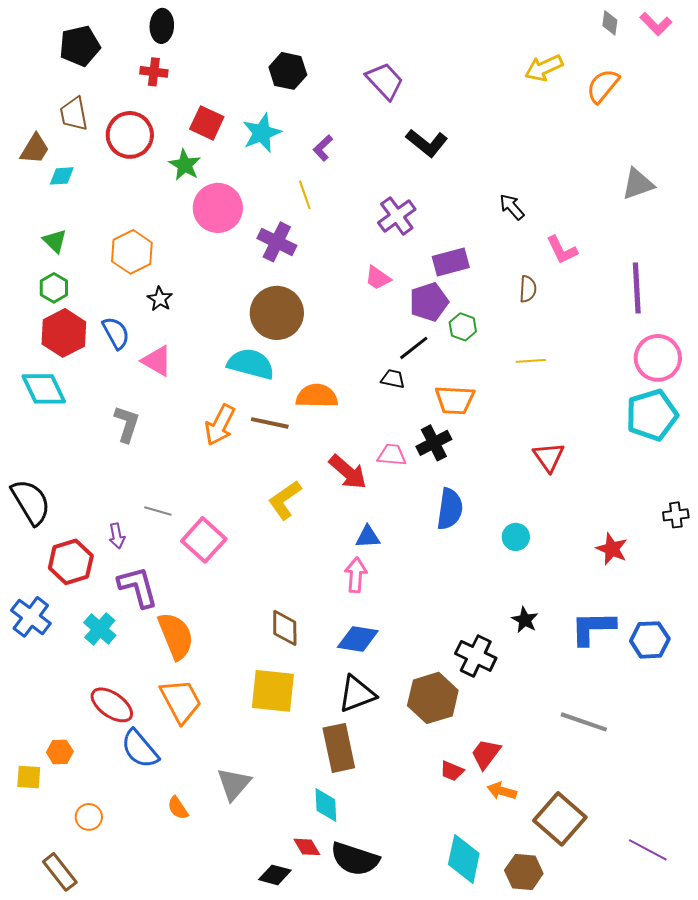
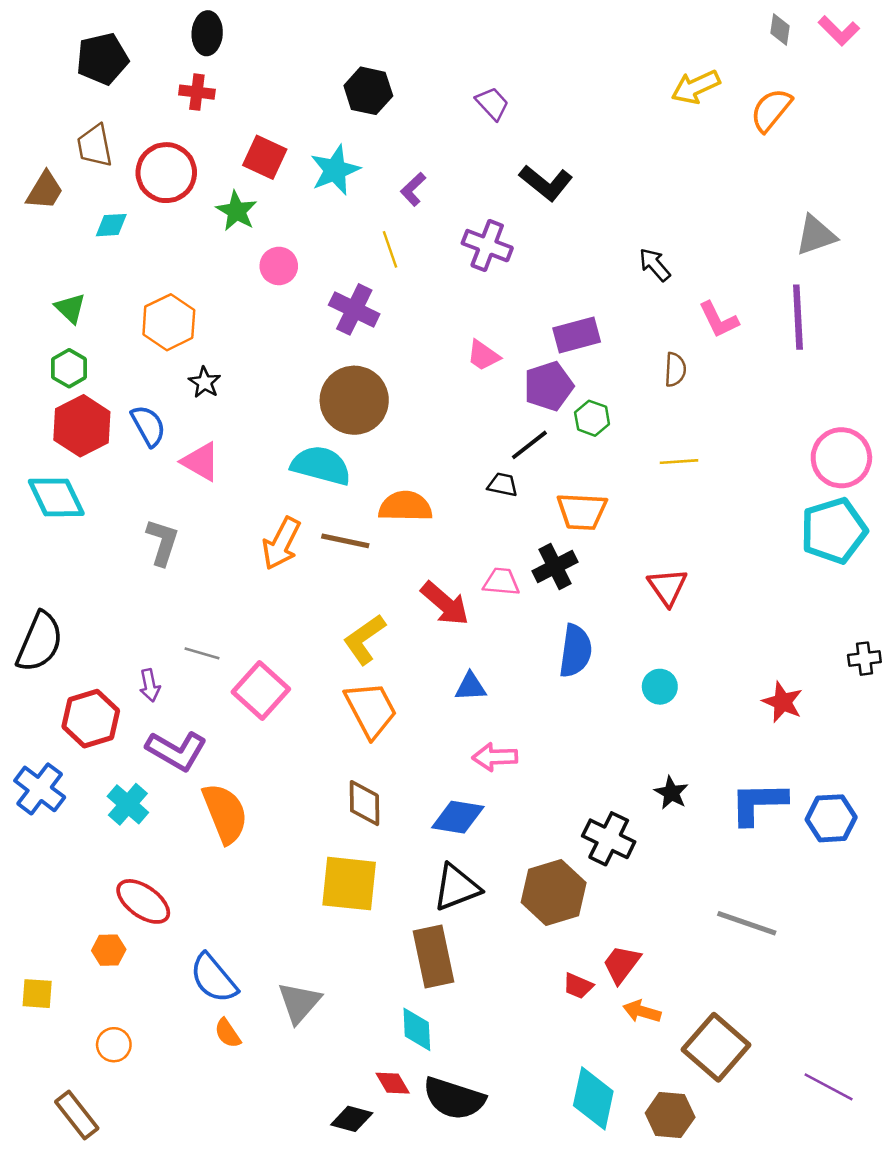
purple trapezoid: (385, 81) -> (492, 104), size x0.7
cyan diamond: (62, 176) -> (111, 225), moved
pink circle: (218, 208) -> (279, 266), size x0.6
purple cross: (397, 216) -> (487, 246), moved, turned -33
purple line: (637, 288) -> (798, 317), moved
red triangle: (549, 457) -> (667, 587), moved
black semicircle: (31, 502) -> (40, 642), turned 54
pink arrow: (356, 575) -> (495, 757), moved, turned -96
purple L-shape: (138, 587) -> (176, 751), turned 135
orange trapezoid: (181, 701) -> (371, 710), moved
blue semicircle: (140, 749) -> (214, 978), moved
orange hexagon: (60, 752) -> (109, 950), moved

